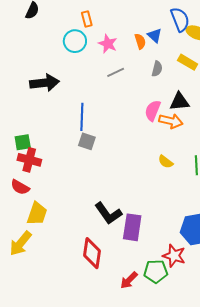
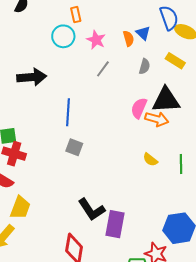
gray line: (116, 72) -> (103, 69), turned -30
black triangle: (179, 102) -> (166, 100), size x1.4
gray square: (87, 141) -> (74, 147), moved

